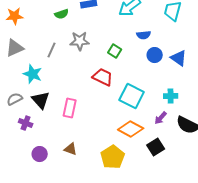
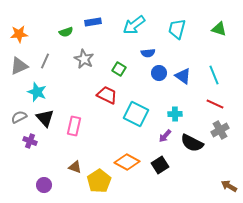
gray star: (80, 41) -> (84, 59), turned 30
gray line: (52, 50) -> (45, 61), moved
orange diamond: (131, 129) -> (127, 162), moved
purple circle: (40, 154) -> (44, 185), moved
yellow pentagon: (113, 157) -> (99, 181), moved

